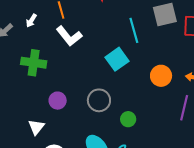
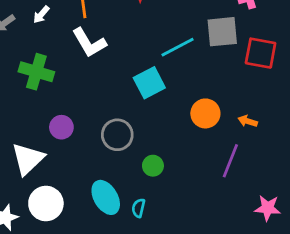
cyan line: (134, 30) -> (178, 47), turned 70
white triangle: (36, 127) -> (28, 159), size x1.5

